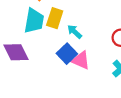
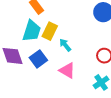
blue square: (67, 54) -> (38, 59), moved

